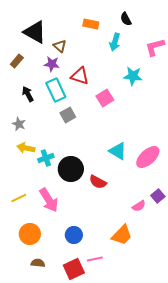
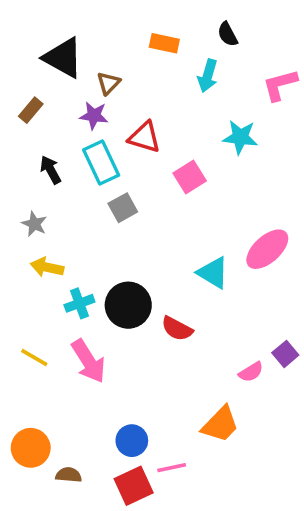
brown triangle: (60, 46) -> (108, 83), turned 32
pink ellipse: (148, 157) -> (267, 249), moved
cyan cross: (46, 158) -> (79, 303), moved
yellow line: (19, 198) -> (34, 358), turned 56
orange circle: (30, 234) -> (31, 448), moved
blue circle: (74, 235) -> (132, 441), moved

